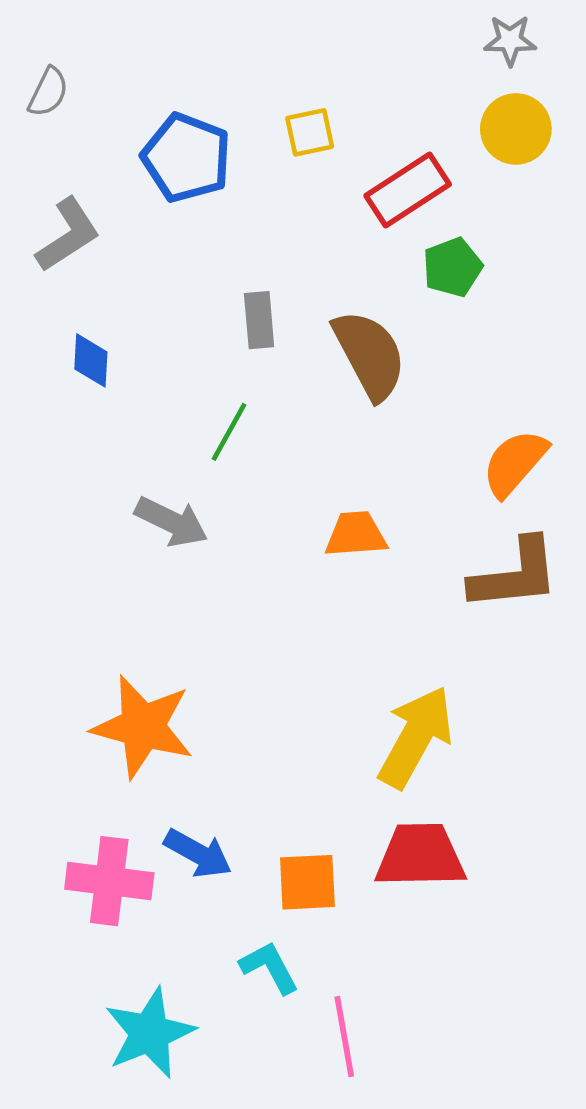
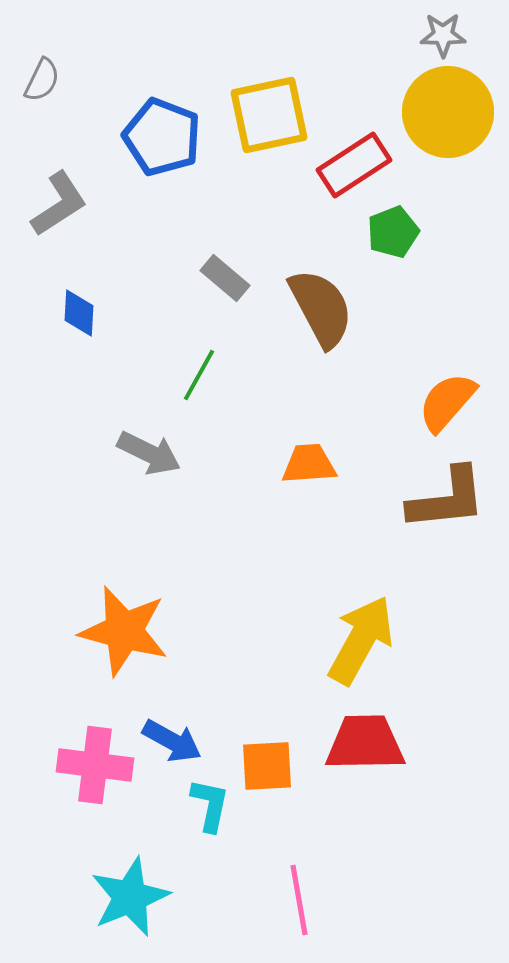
yellow circle: (516, 129) -> (448, 112), size x1.5
yellow square: (310, 132) -> (269, 115), size x1.8
gray rectangle: (259, 320) -> (225, 278), turned -45
cyan L-shape: (269, 967) -> (210, 805), moved, turned 40

